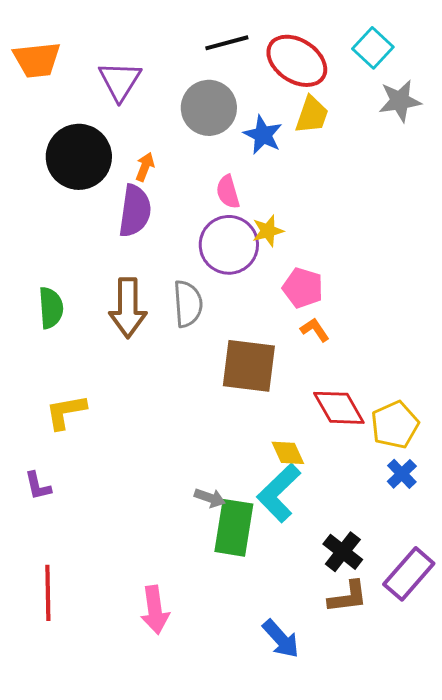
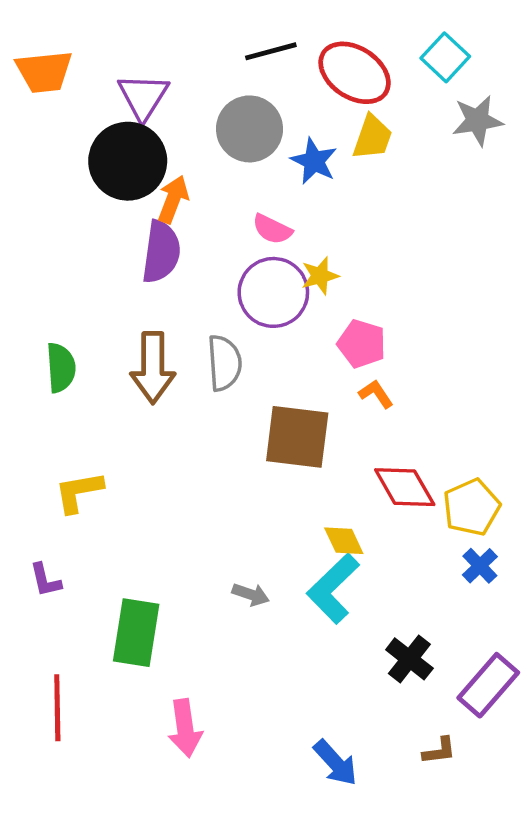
black circle: (79, 157) -> (128, 161), moved
orange arrow: (145, 167) -> (173, 199), size x1.4
pink semicircle: (228, 192) -> (272, 229), turned -48
green rectangle: (234, 528) -> (136, 633), moved
brown L-shape: (348, 597) -> (439, 751), moved, size x0.7

